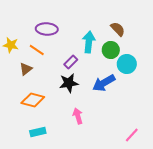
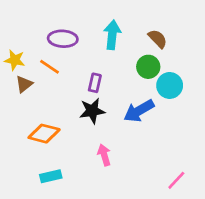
cyan arrow: (89, 42) -> (112, 35), moved
purple rectangle: (71, 62) -> (95, 83), turned -32
brown triangle: (26, 69) -> (24, 84), moved

